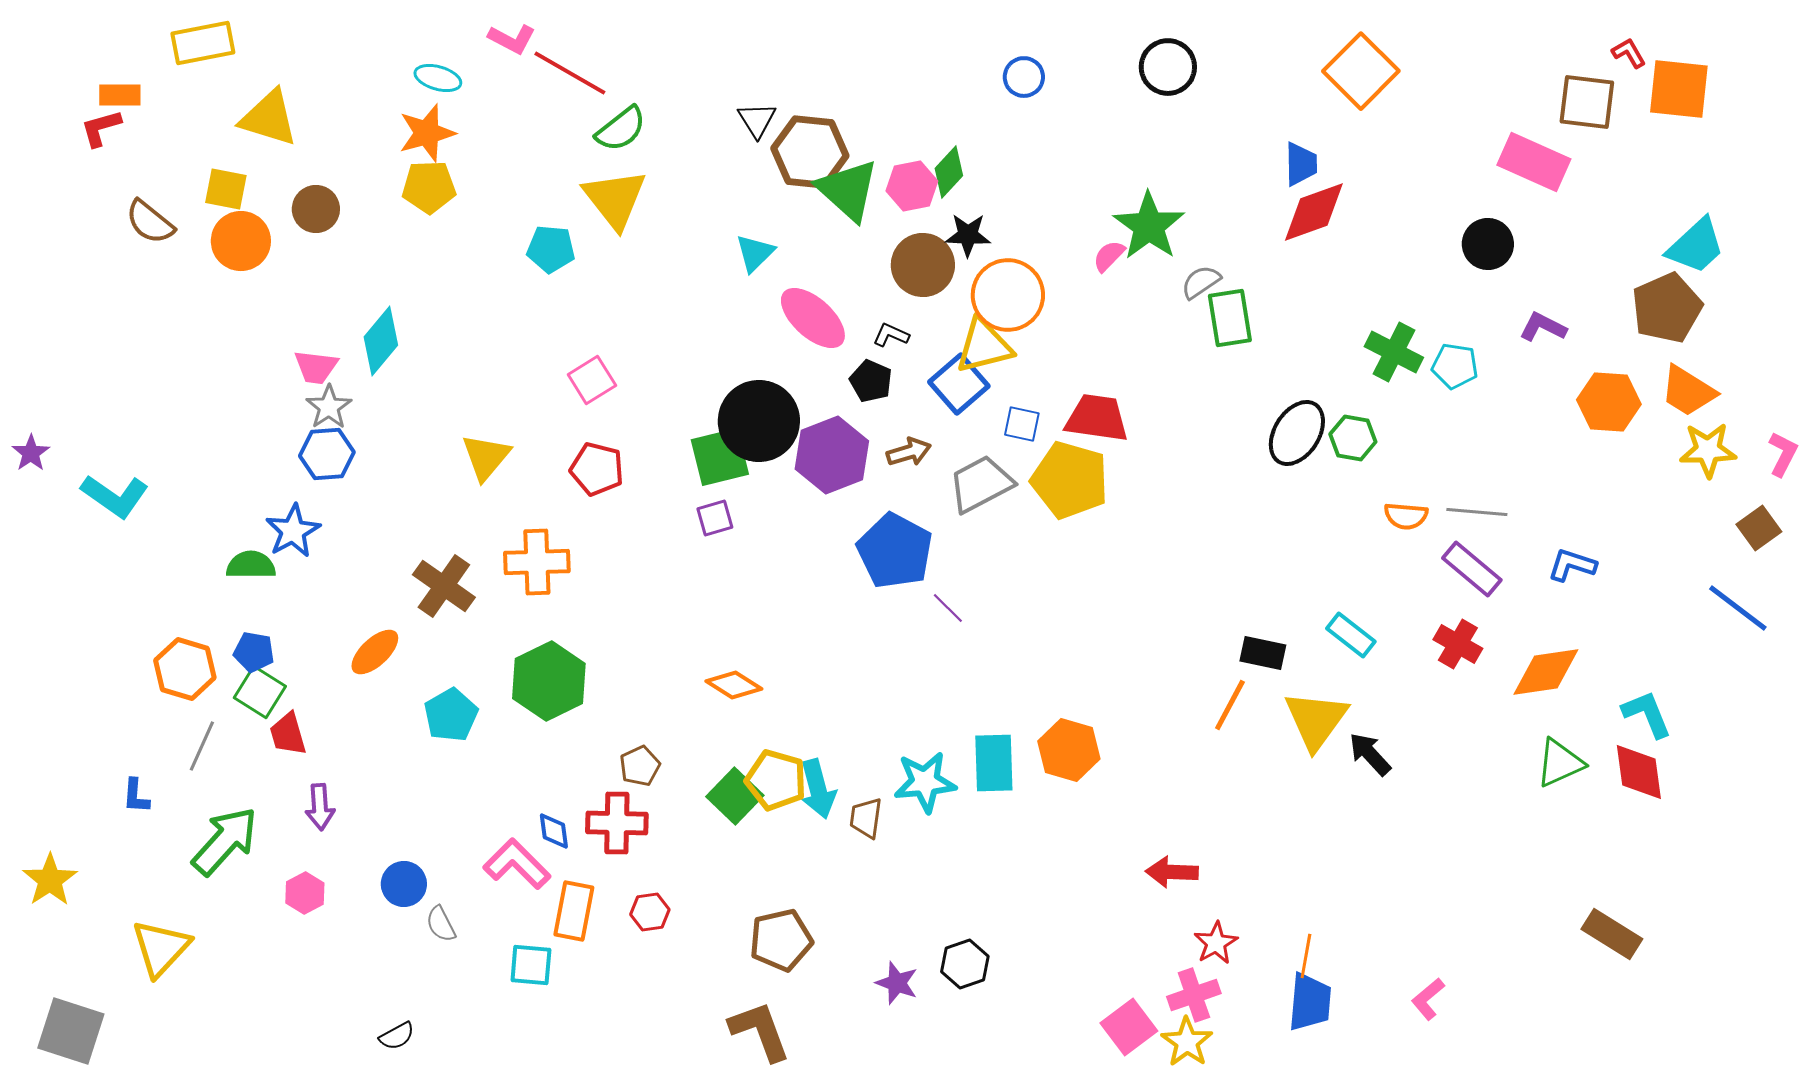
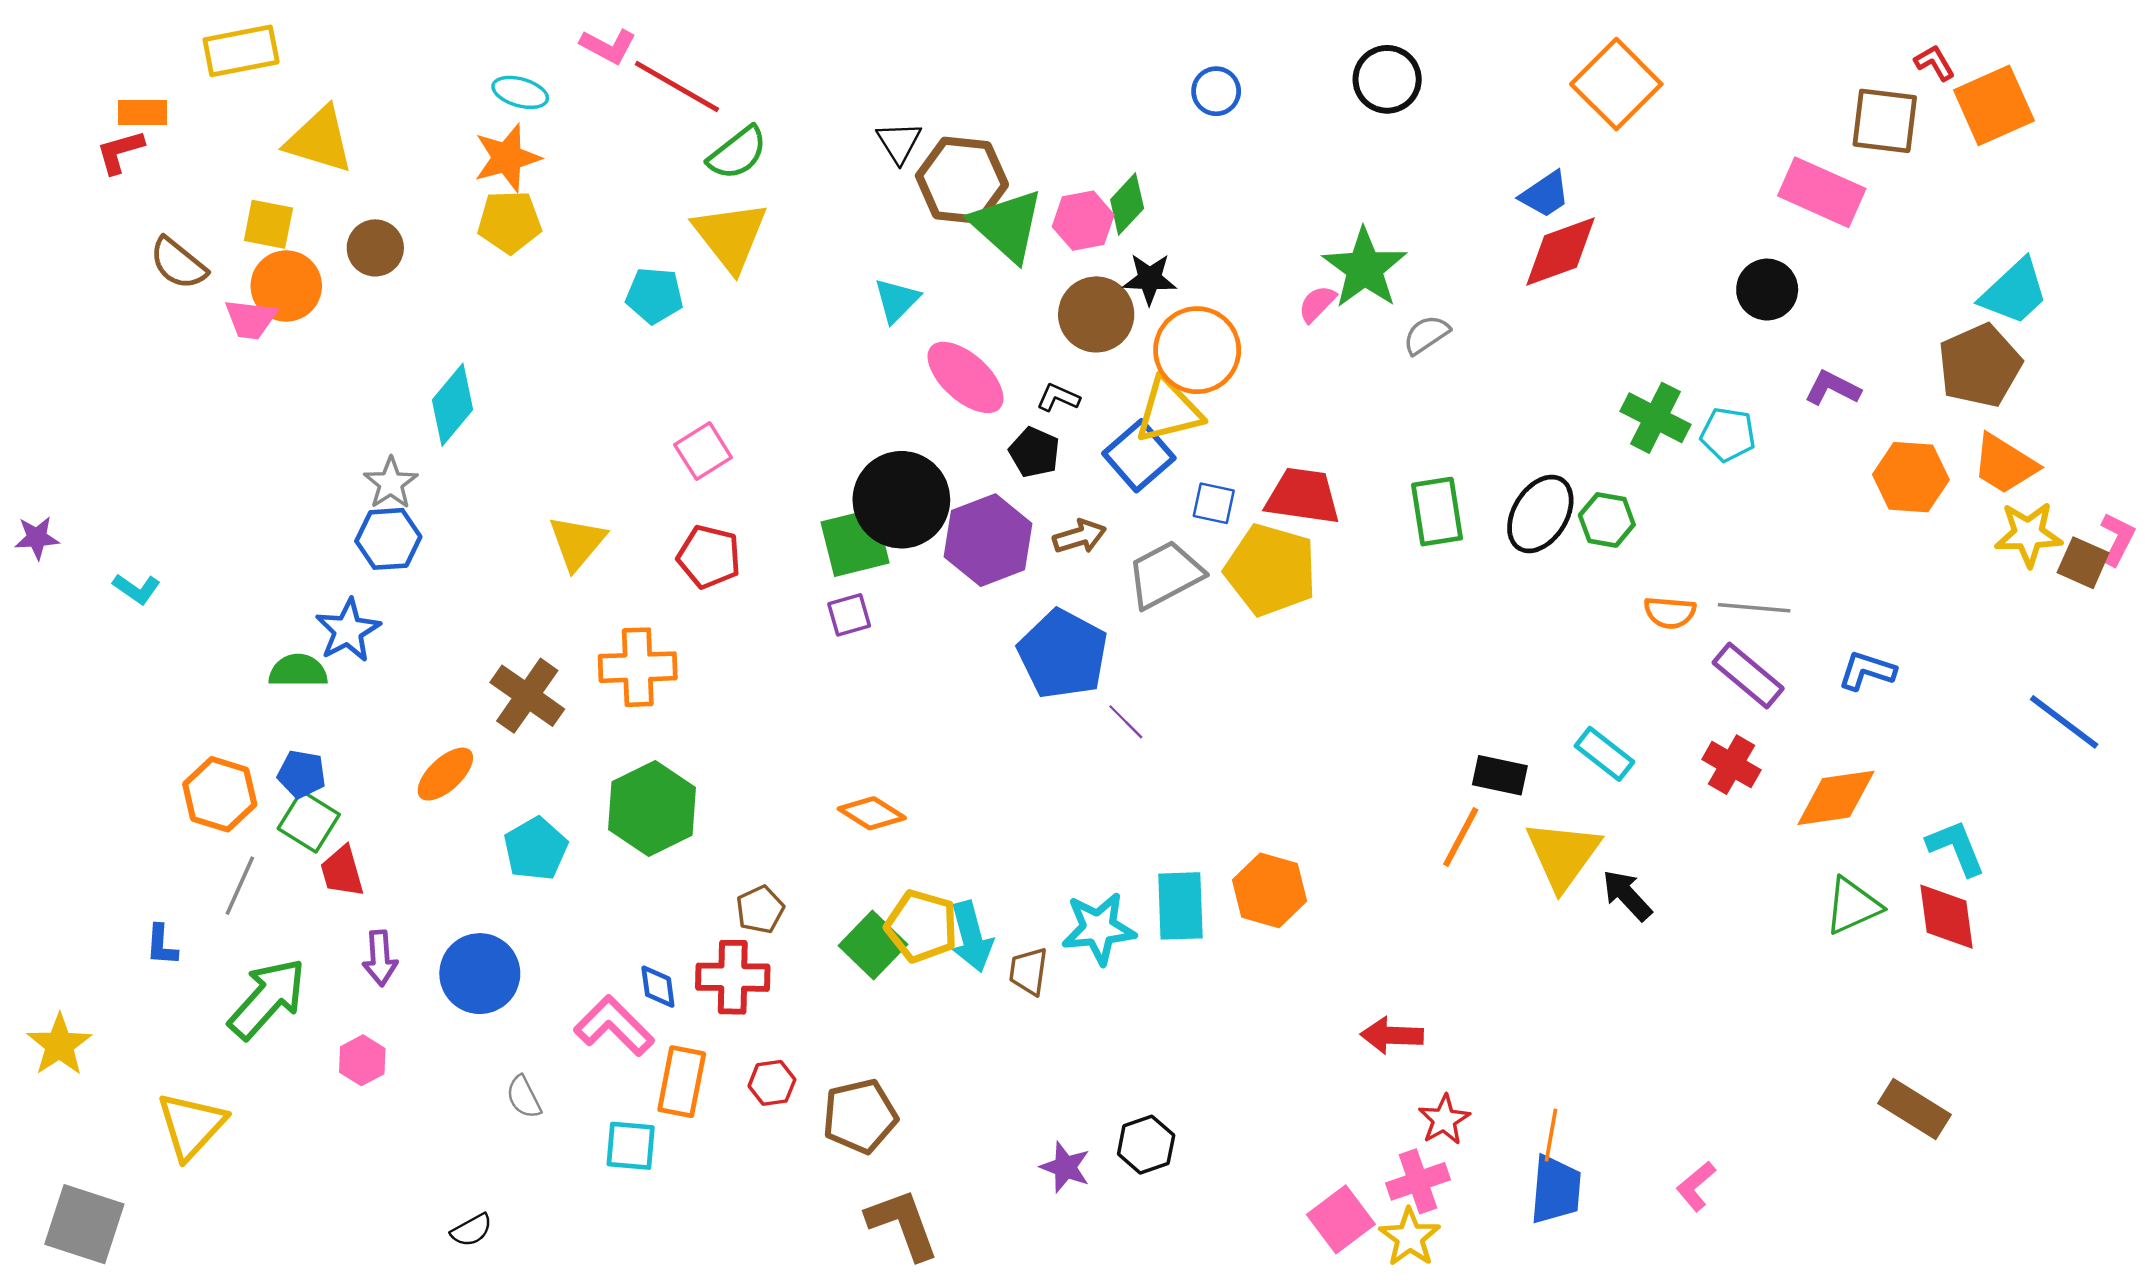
orange square: (1679, 89) -> (1994, 105), turned -30
blue trapezoid: (1301, 164) -> (1545, 195), turned 57
green rectangle: (1230, 318) -> (1437, 512), moved
pink trapezoid: (316, 367) -> (251, 319), moved
purple star: (31, 453) -> (37, 538), turned 30
cyan L-shape: (115, 496) -> (137, 589), size x0.6
brown square: (1759, 528) -> (2083, 563), moved, turned -30
blue circle: (404, 884) -> (480, 974), moved, size x1.5
brown pentagon: (781, 940) -> (860, 1116), moved

